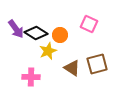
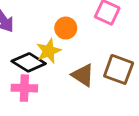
black diamond: (36, 33) -> (29, 62), moved
brown square: (97, 64) -> (119, 69), turned 35

